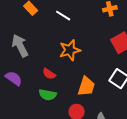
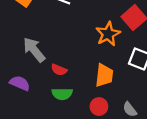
gray arrow: (20, 46) -> (34, 50), moved
orange star: (70, 50) -> (108, 34), moved

